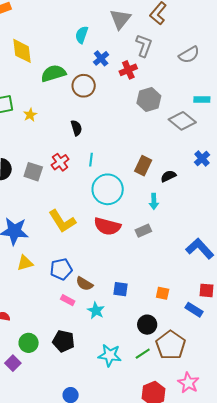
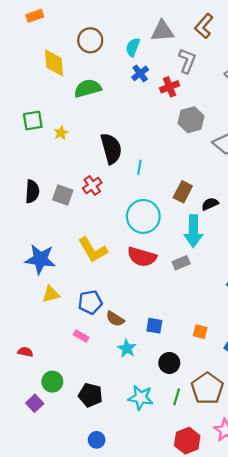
gray triangle: (120, 19) -> (162, 31), turned 45
cyan semicircle: (82, 35) -> (133, 47), moved
brown circle: (84, 86) -> (90, 40), moved
black semicircle: (76, 128) -> (111, 149), size x1.8
cyan line: (91, 160) -> (139, 167), moved
cyan arrow: (154, 201) -> (193, 231), size x1.8
pink rectangle: (68, 300) -> (81, 336), moved
black circle: (147, 325) -> (169, 363), moved
black pentagon: (63, 341) -> (90, 395), moved
green line: (143, 354) -> (177, 397), turned -42

